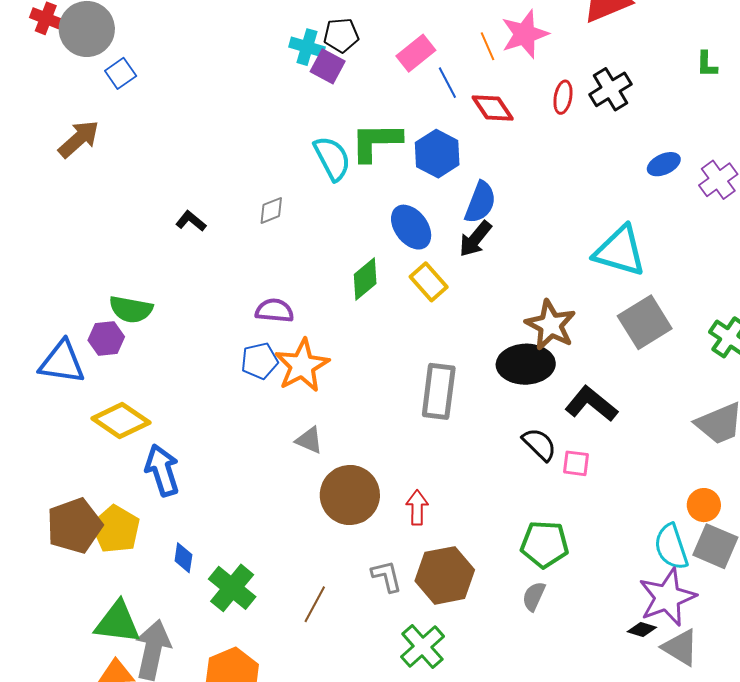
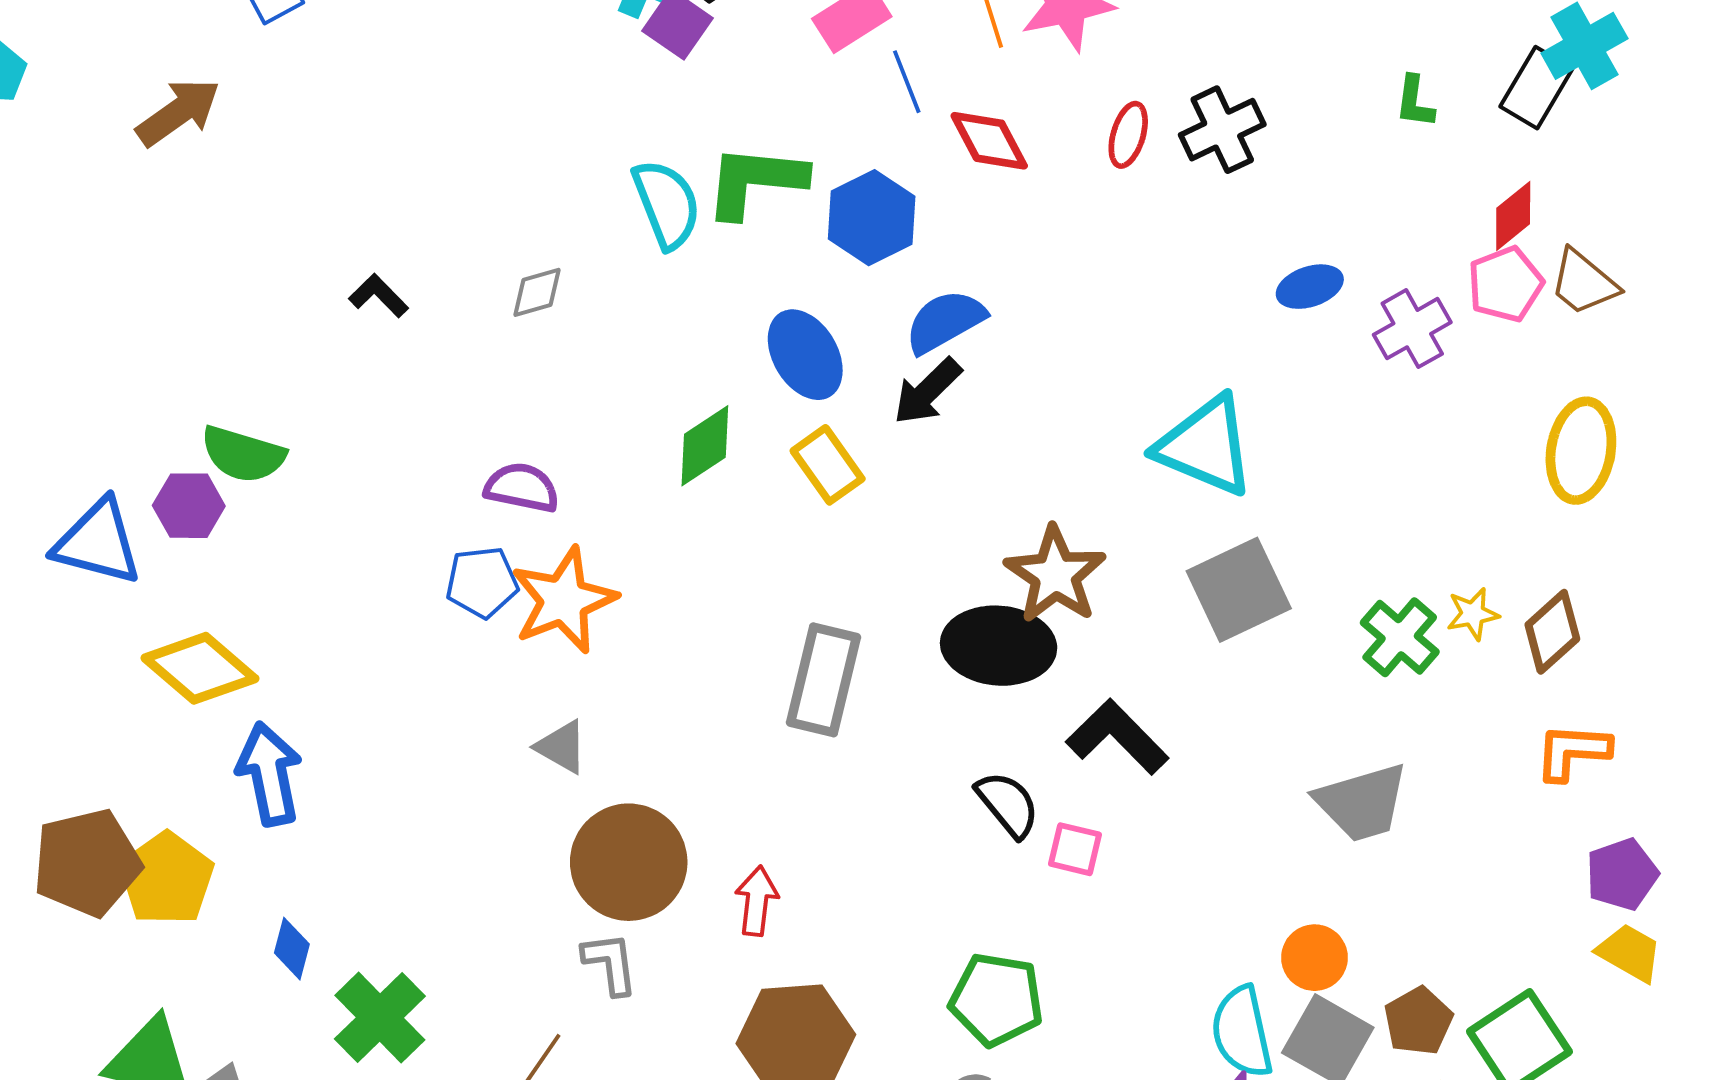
blue semicircle: (480, 202) -> (945, 321), turned -147
gray L-shape: (387, 576) -> (610, 963), moved

